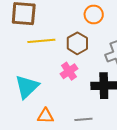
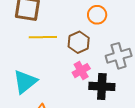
pink cross: (69, 71) -> (81, 71), moved

